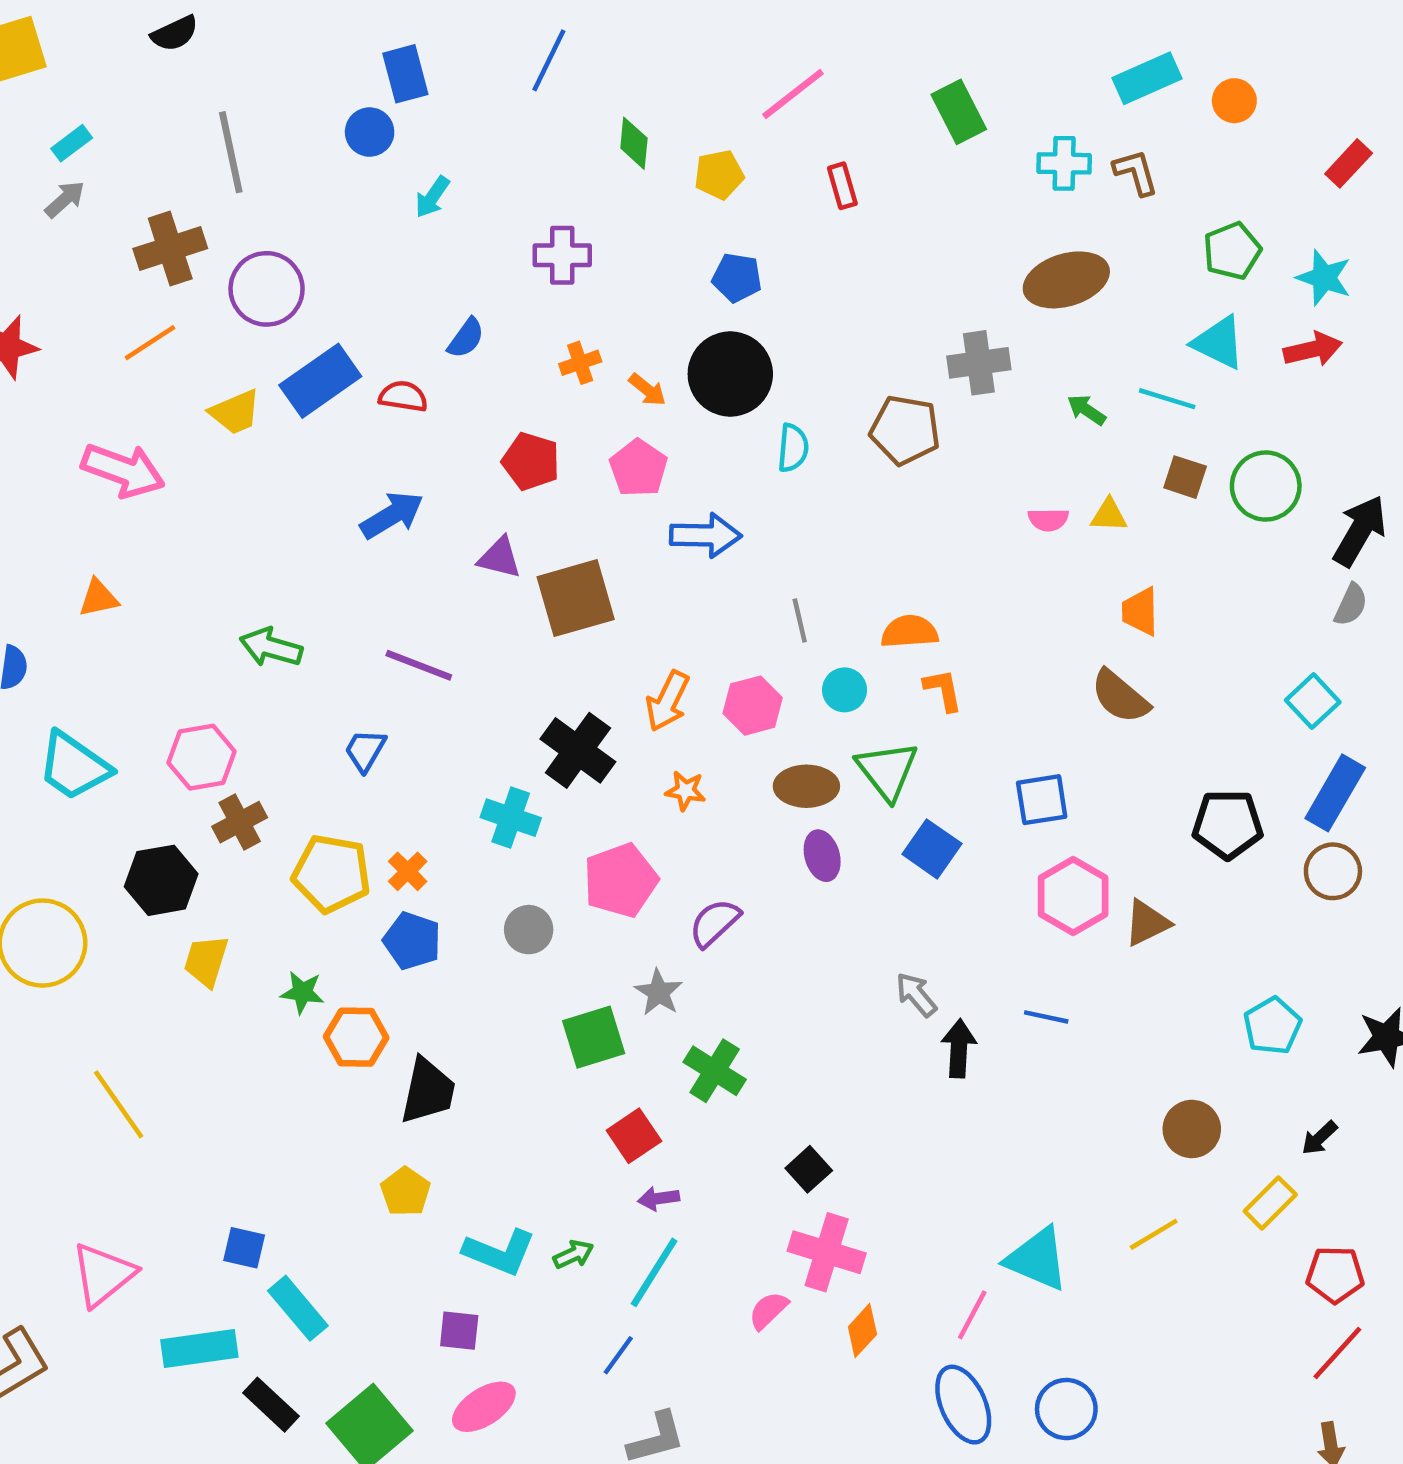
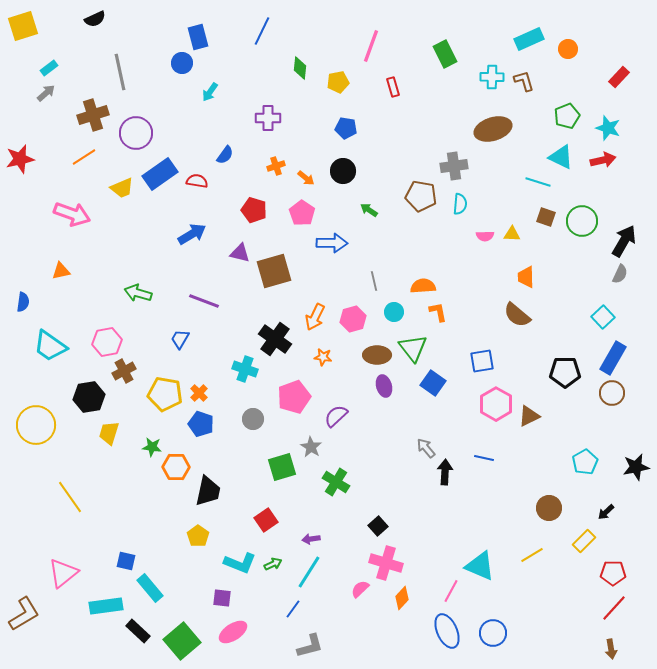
pink line: (793, 94) -> (371, 46), turned -32
black circle: (730, 374) -> (343, 171), size x0.7
green arrow: (1086, 410) -> (369, 210), moved
cyan semicircle: (793, 448) -> (460, 204), moved
red square: (634, 1136) -> (266, 520), moved

